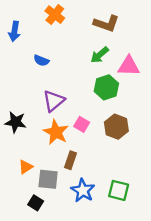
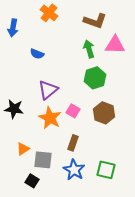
green arrow: (100, 55) -> (89, 49), turned 114
pink triangle: (129, 66) -> (115, 45), moved
brown rectangle: (70, 160) -> (73, 143), moved

